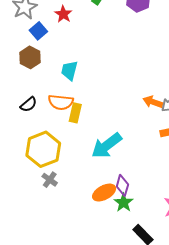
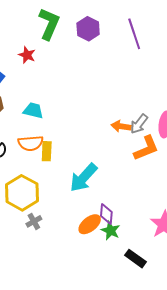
red star: (63, 14) -> (27, 55), moved
cyan trapezoid: (69, 71) -> (33, 111), turned 100
gray cross: (50, 180) -> (34, 221), turned 35

